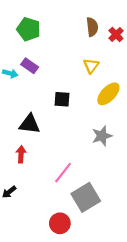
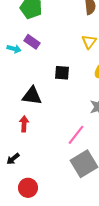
pink line: (63, 173) -> (76, 135), moved
red circle: (60, 223) -> (28, 188), moved

